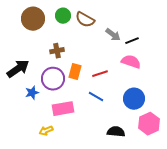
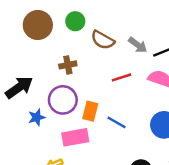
brown semicircle: (85, 20) -> (103, 40), moved
orange rectangle: (75, 72) -> (90, 111), moved
red line: (100, 74) -> (121, 77), moved

